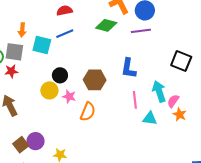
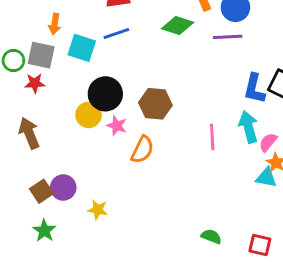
blue L-shape: (129, 68) -> (254, 89), moved
black circle: (60, 75) -> (105, 94), size x1.5
cyan triangle: (150, 118) -> (266, 178), moved

